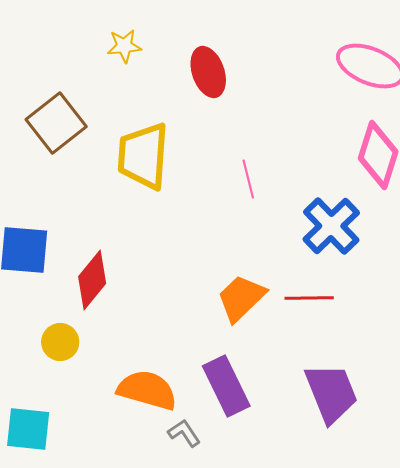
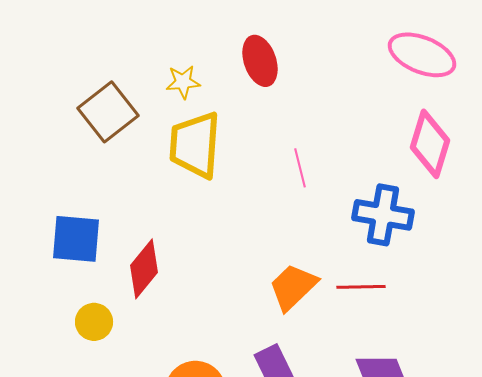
yellow star: (124, 46) -> (183, 82), moved
blue cross: (331, 226) -> (383, 215), turned -36
yellow circle: (60, 342) -> (94, 322), moved

